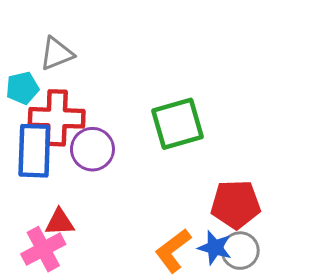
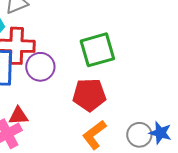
red pentagon: (236, 204) -> (89, 95), moved
blue star: (215, 248) -> (160, 133), moved

